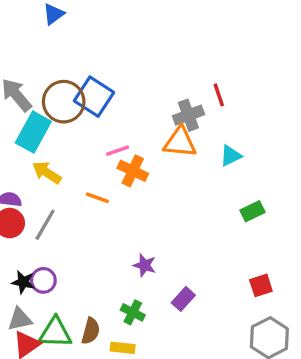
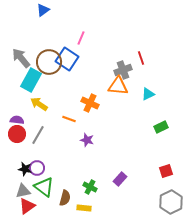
pink line: (118, 151) -> (81, 38), moved, turned -48
purple star: (145, 265) -> (87, 140), moved
green triangle: (55, 333) -> (44, 187), moved, turned 35

